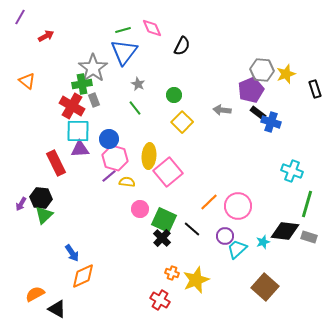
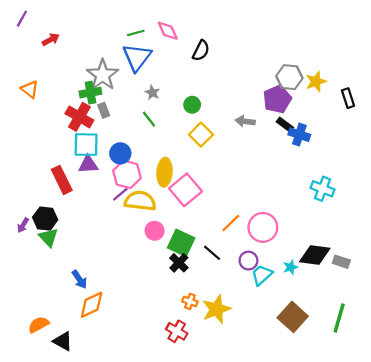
yellow semicircle: (127, 182) -> (140, 201), size x1.8
green line: (307, 204) -> (339, 318), moved
green triangle: (44, 215) -> (48, 237), turned -30

